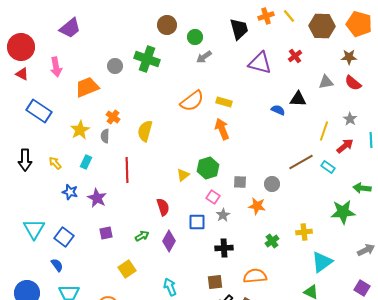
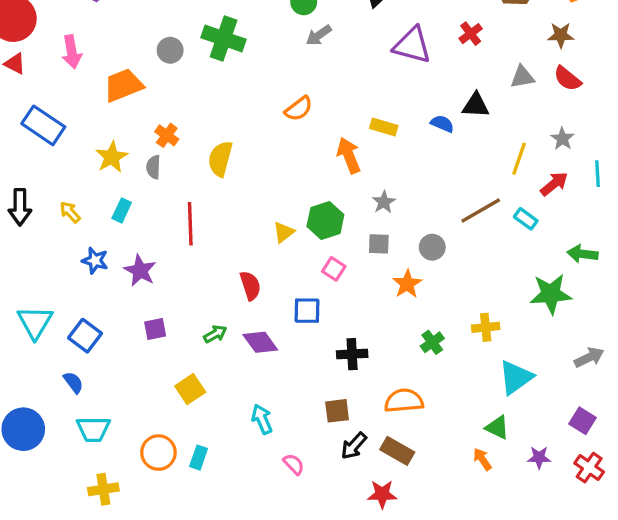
orange semicircle: (192, 101) -> (299, 109), size x0.7
yellow rectangle: (224, 102) -> (384, 127), moved
orange star: (257, 206) -> (407, 284), turned 30
gray star: (223, 215) -> (384, 202), moved
purple diamond: (169, 241) -> (260, 342), turned -65

